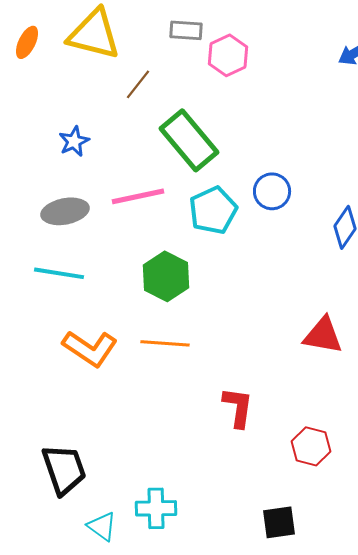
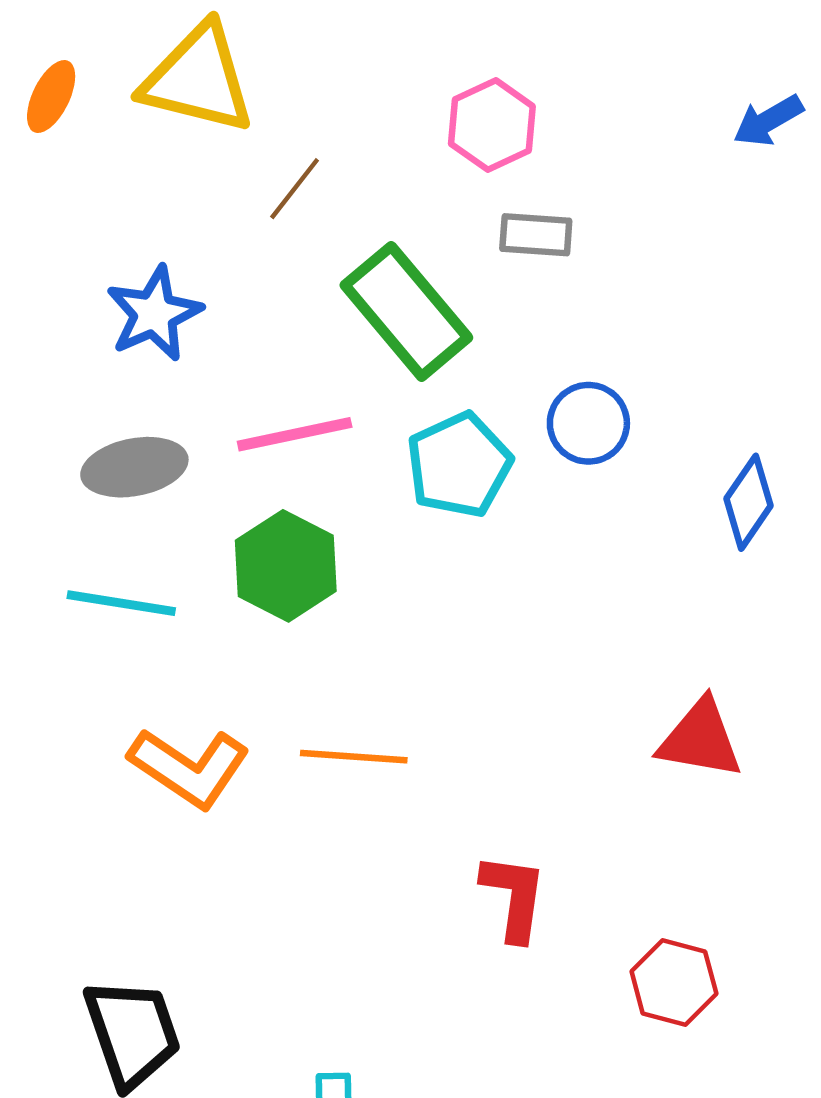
gray rectangle: (186, 30) -> (536, 235), moved
blue star: (74, 141) -> (154, 314), size x1.4
green hexagon: (166, 276) -> (286, 566), moved

